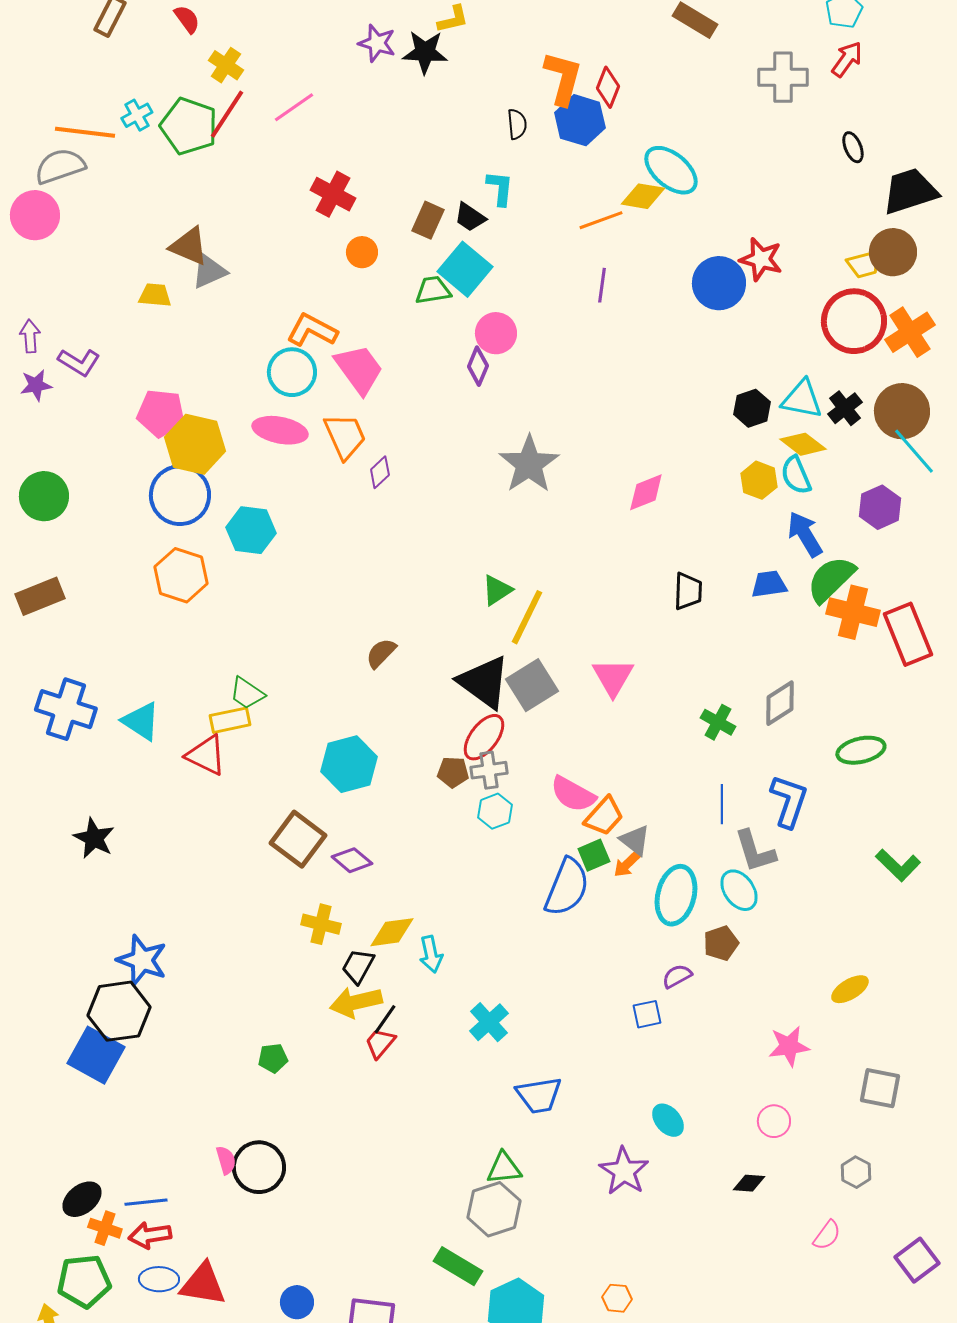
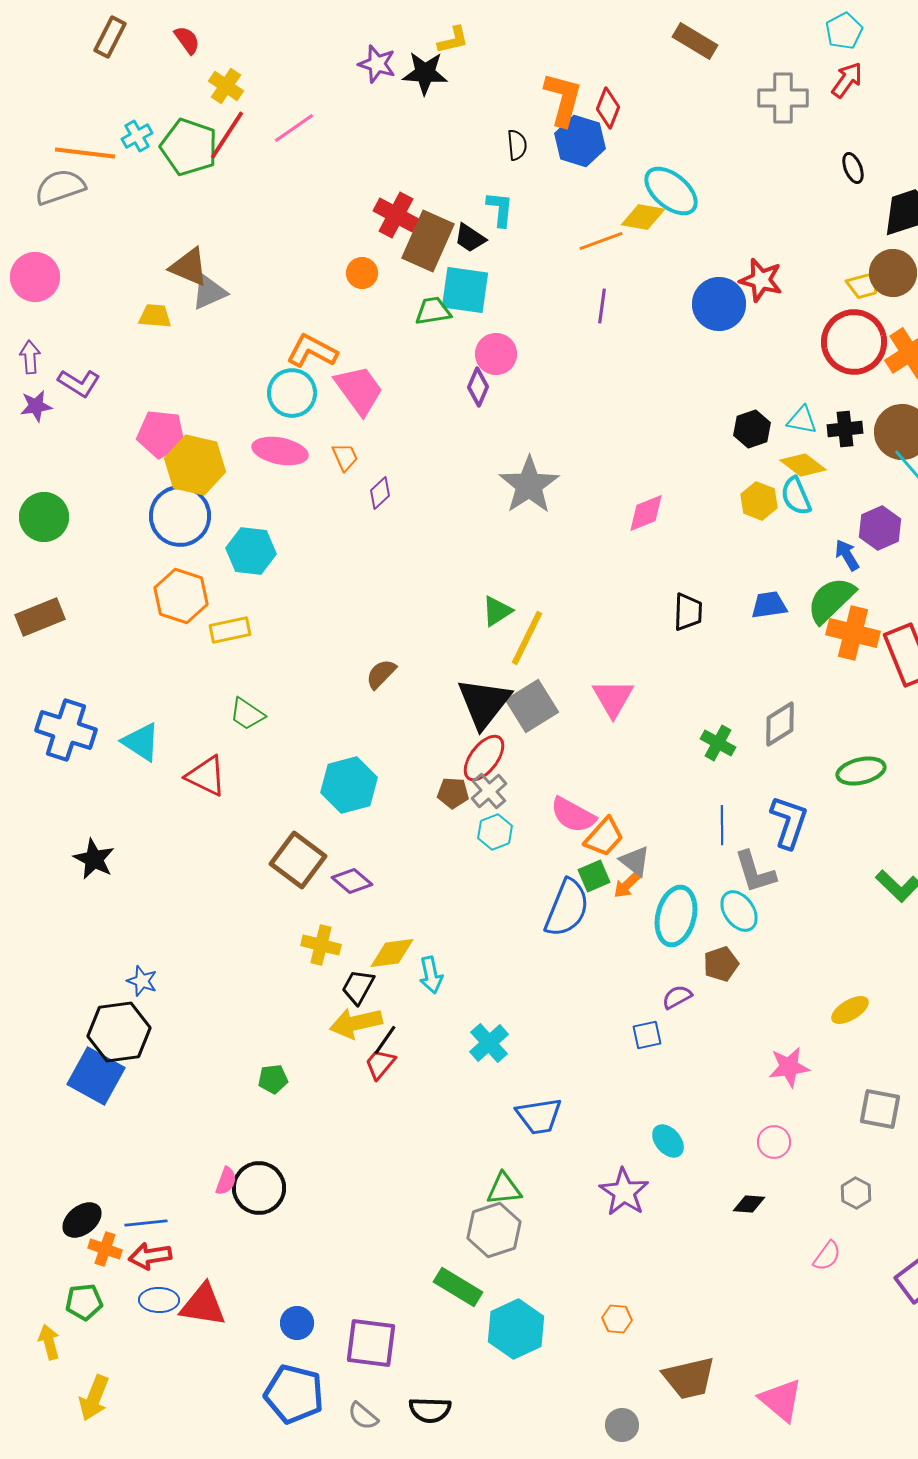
red cross: (333, 194) -> (396, 215), moved
pink circle: (35, 215) -> (35, 277), moved
brown rectangle: (428, 220) -> (428, 241), size x1.6
cyan square: (465, 269) -> (465, 290), turned -32
cyan triangle: (802, 399) -> (802, 420), size x0.7
black cross: (845, 408) -> (845, 429), turned 32
orange trapezoid: (345, 436) -> (345, 457), size x0.6
blue arrow: (805, 534) -> (847, 555), moved, size x0.7
black triangle: (484, 682) -> (484, 703), turned 32
yellow rectangle: (230, 720) -> (230, 630), moved
gray cross: (489, 770) -> (489, 791), turned -33
blue star: (142, 960) -> (142, 981), size x0.6
pink semicircle: (226, 1160) -> (226, 1181), turned 36
green pentagon: (84, 1281) -> (84, 1302), size x0.7

